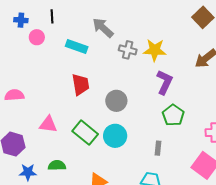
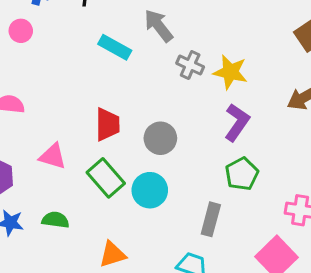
pink circle: (37, 37) -> (21, 31), moved
red trapezoid: (80, 85) -> (107, 124), moved
gray rectangle: (158, 148) -> (211, 219), size x1.5

